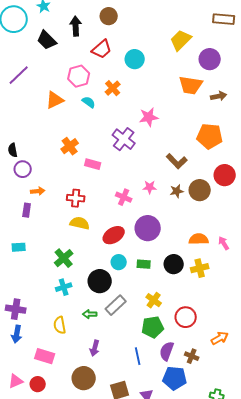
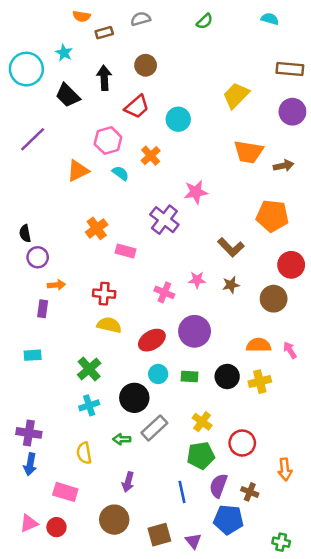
purple circle: (210, 59) -> (292, 112), moved
brown circle: (200, 190) -> (274, 299), moved
orange arrow: (220, 338) -> (285, 469), turned 114

